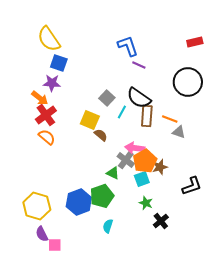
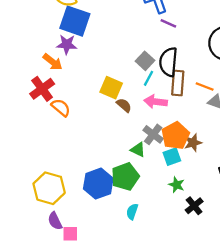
blue square: (59, 63) -> (75, 21), size x1.5
gray square: (107, 98) -> (145, 61), moved
black semicircle: (139, 98) -> (168, 62), turned 60
red cross: (46, 115) -> (42, 89), moved
pink arrow: (135, 148) -> (156, 102), moved

